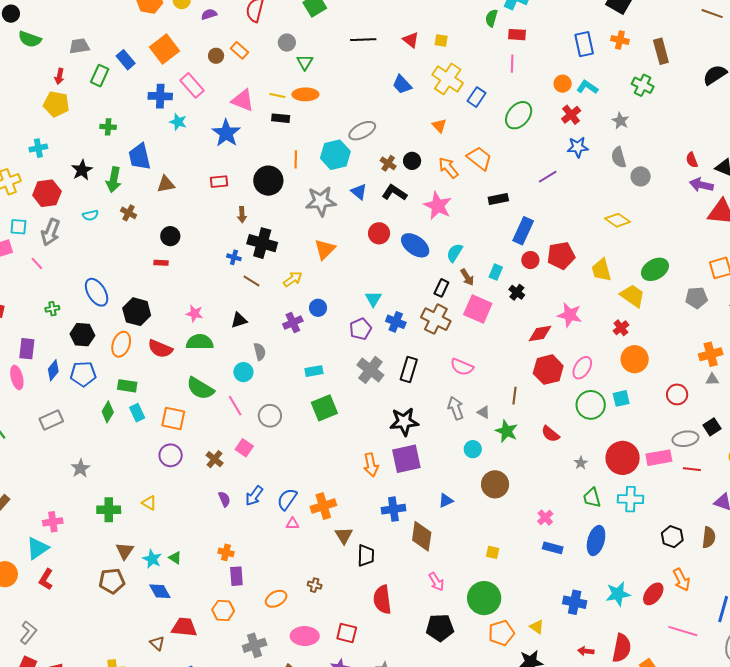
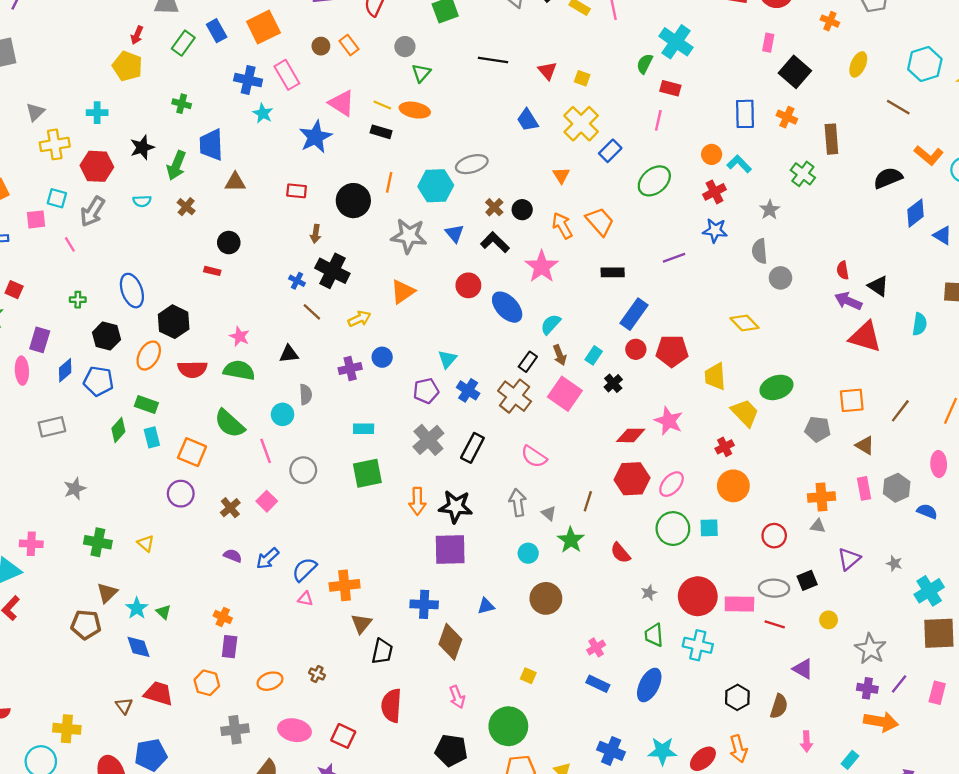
red semicircle: (160, 349) -> (192, 369), turned -35
orange arrow: (371, 465) -> (417, 501), moved
purple semicircle: (224, 499) -> (233, 556), turned -56

